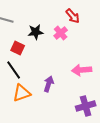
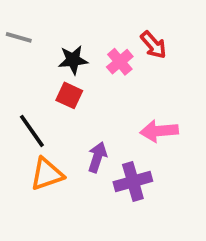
red arrow: (73, 16) -> (153, 45), moved
red square: (18, 48) -> (69, 95), moved
purple cross: (86, 106) -> (133, 182), moved

